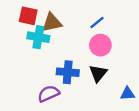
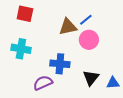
brown triangle: (52, 23) -> (68, 27), moved
cyan cross: (38, 37) -> (21, 49), moved
black triangle: (98, 73) -> (91, 78), moved

